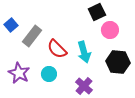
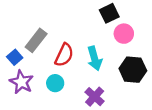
blue square: (11, 25) -> (15, 57), moved
red semicircle: (57, 49) -> (64, 55), turned -110

